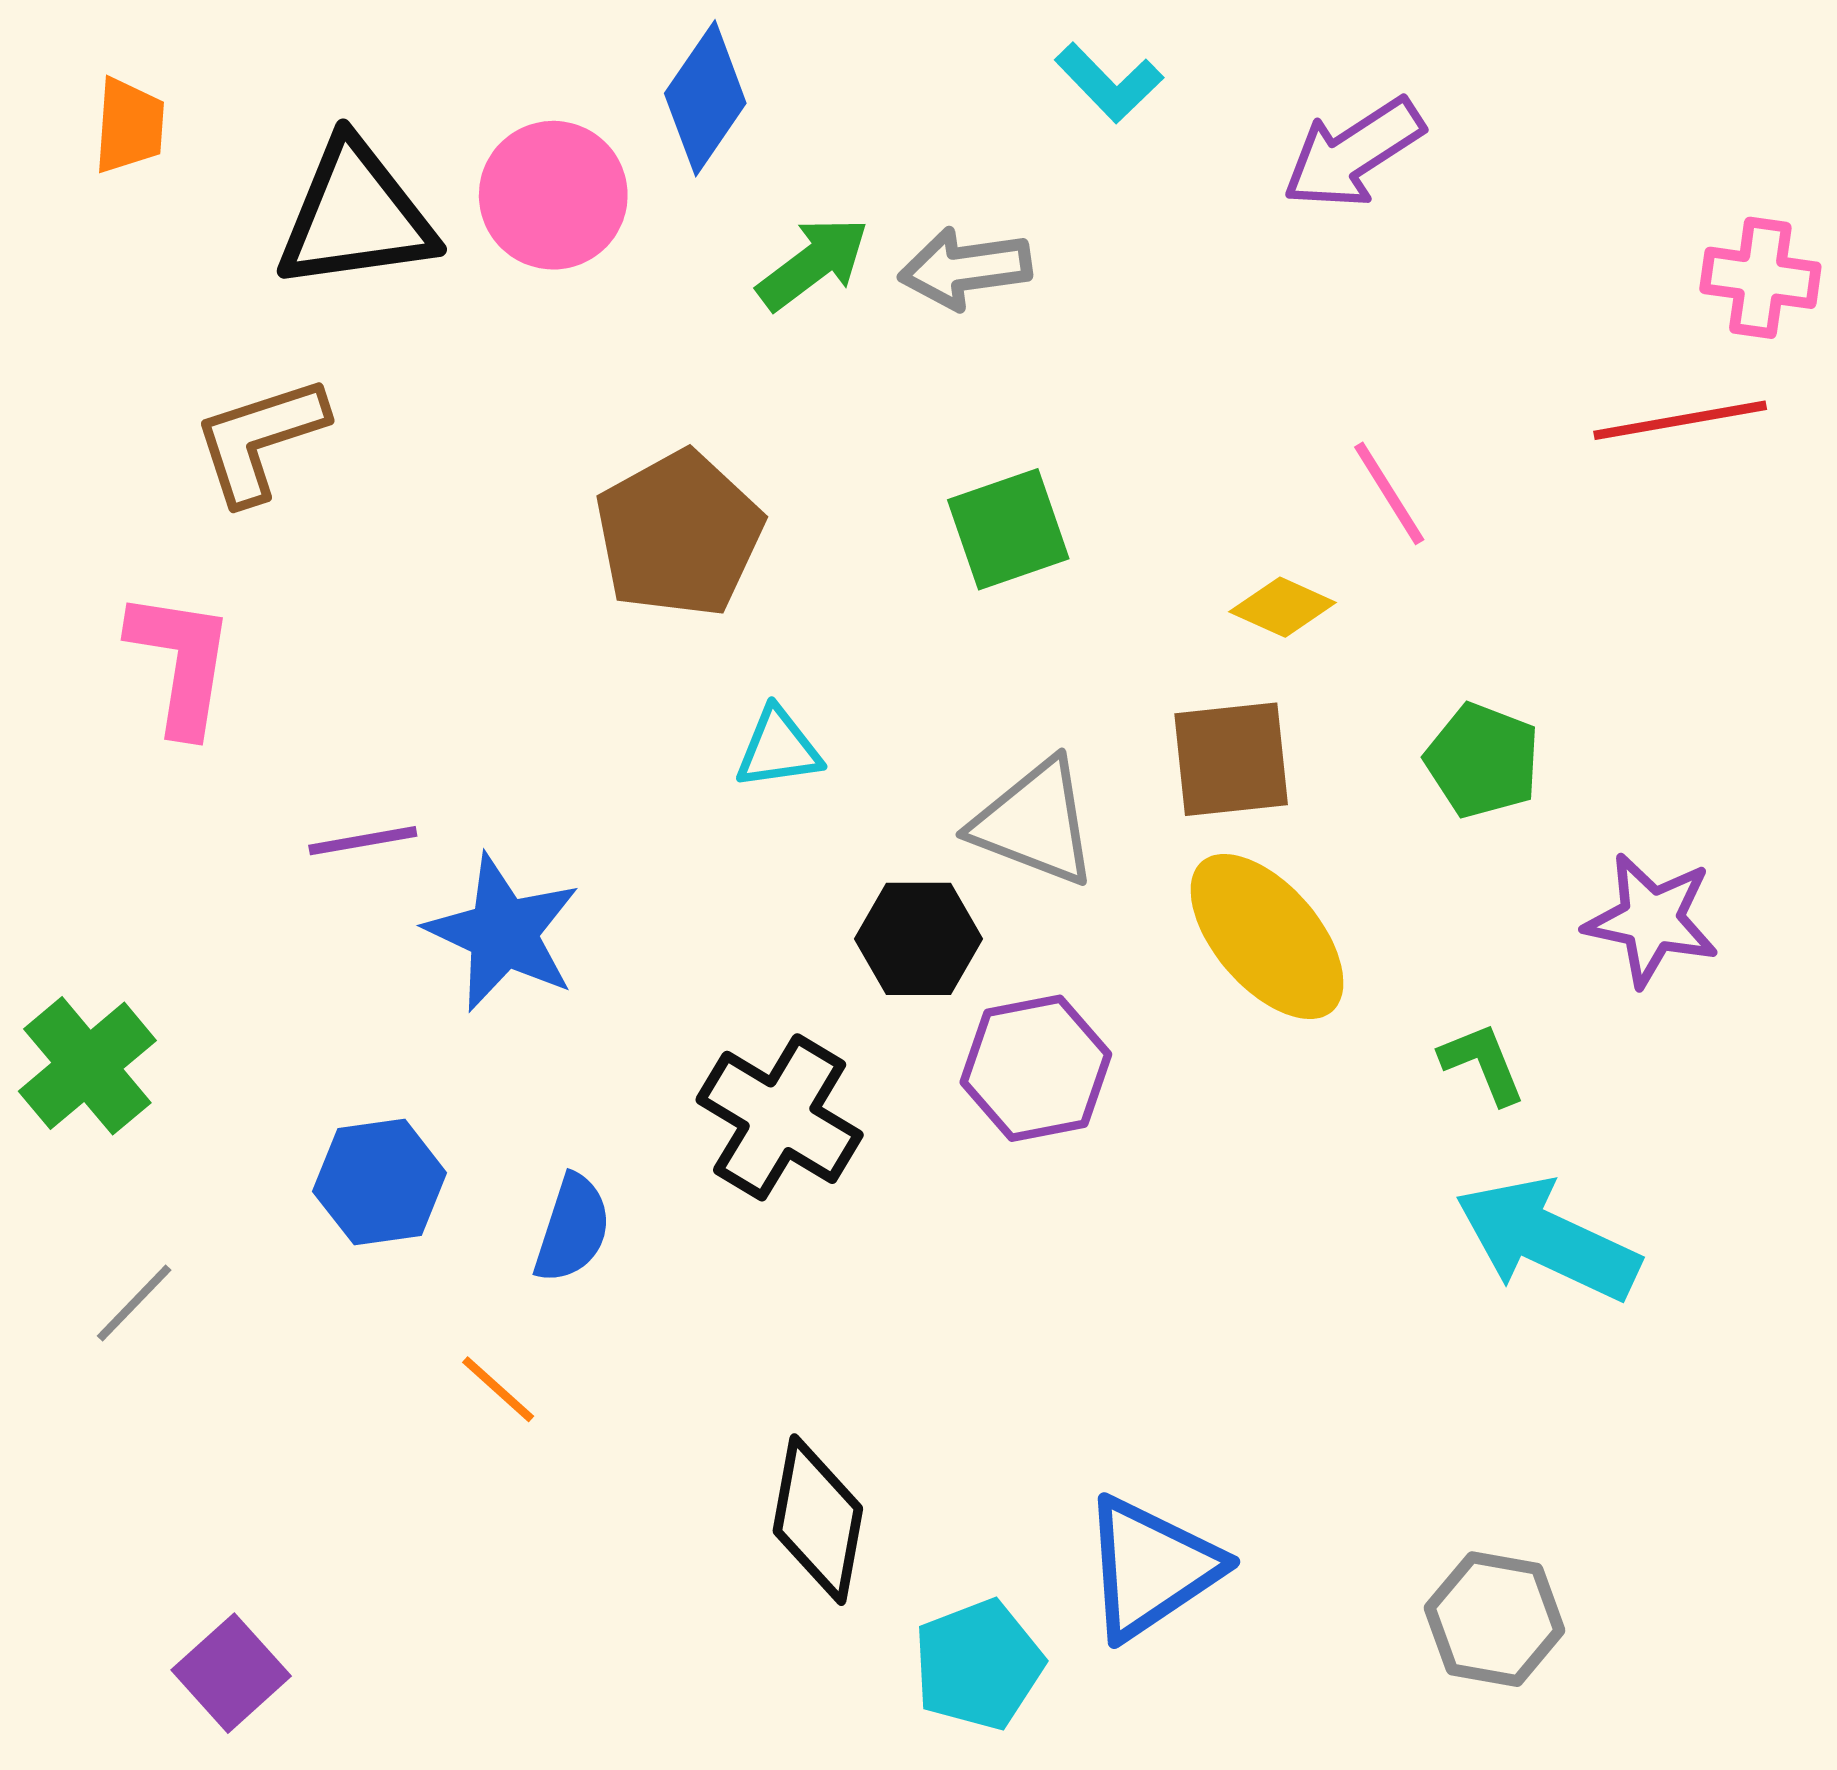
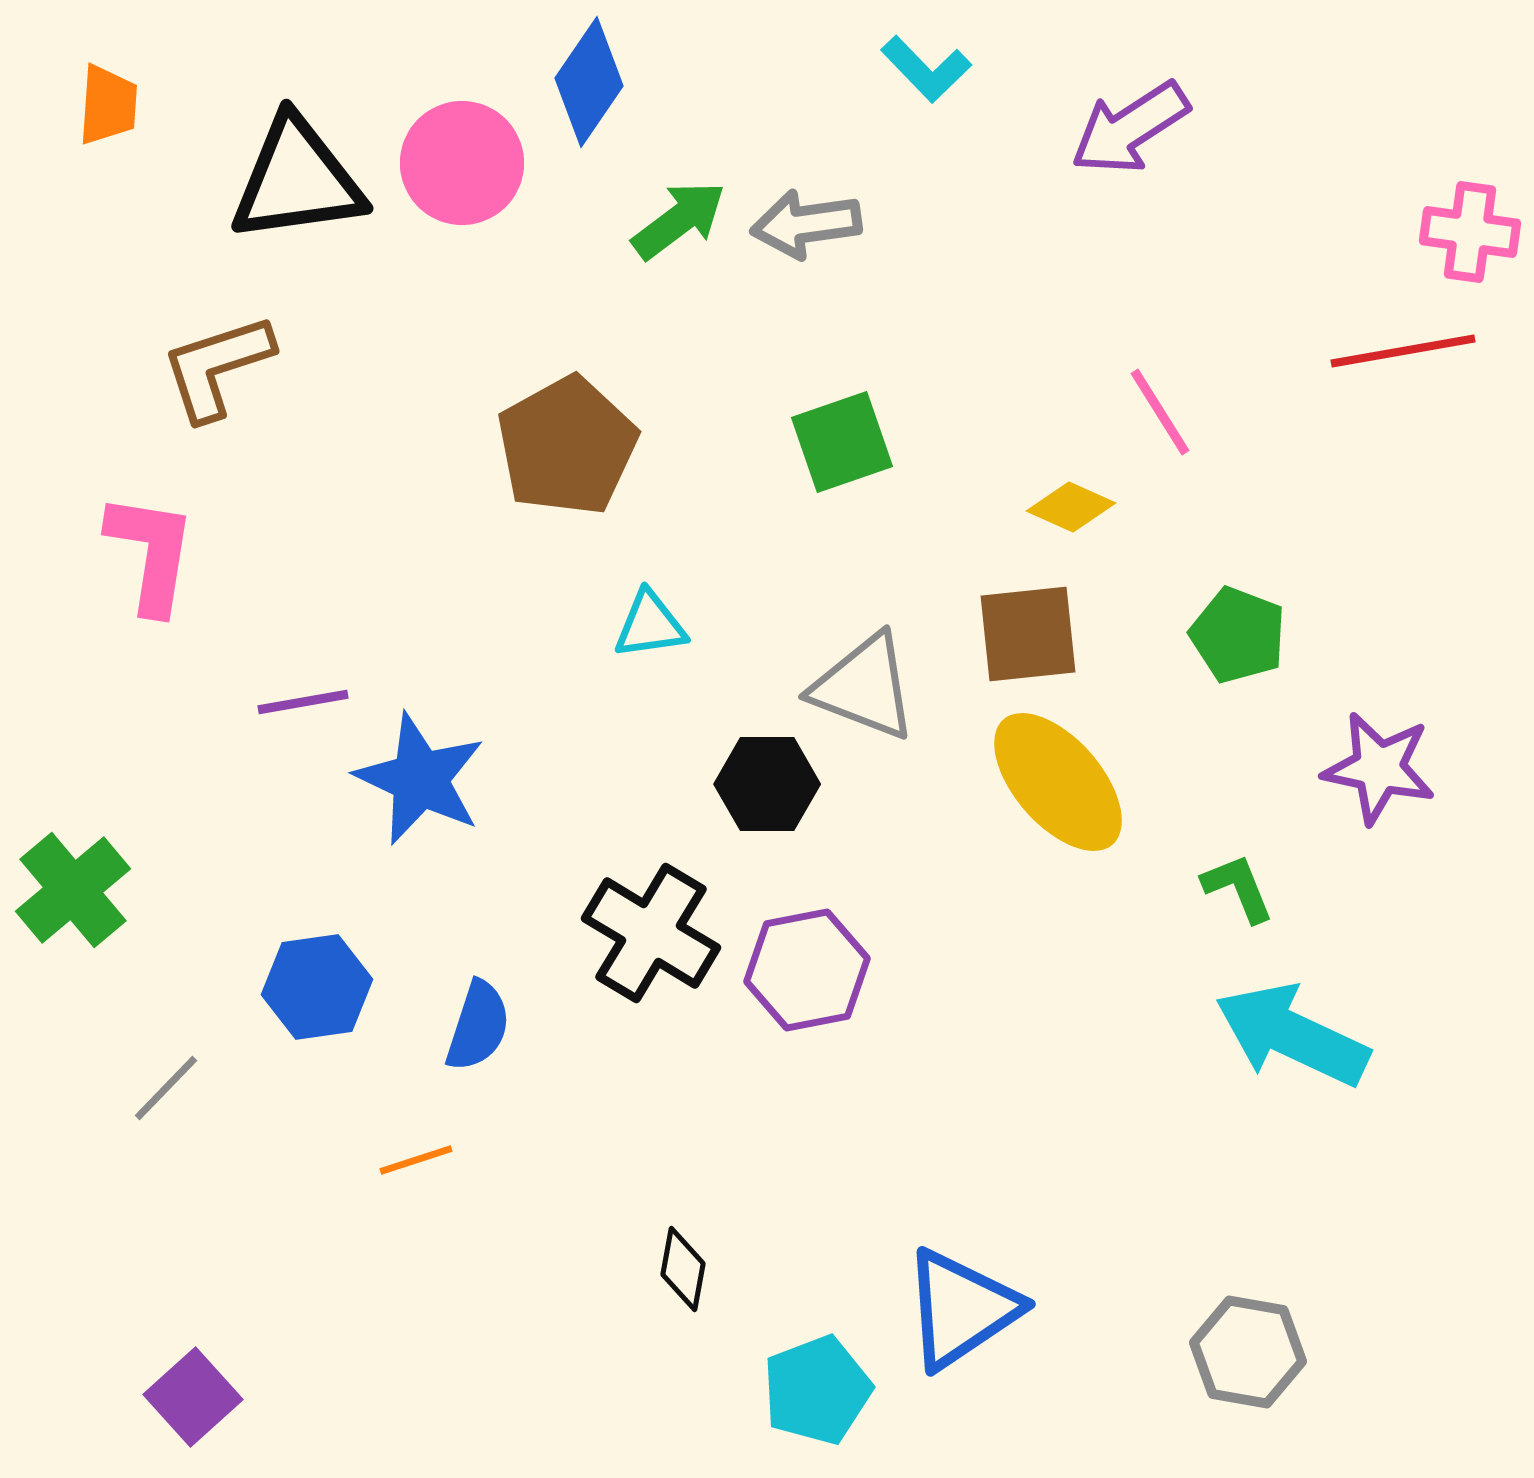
purple hexagon: (1036, 1068) -> (807, 970), moved
gray line: (134, 1303) -> (166, 1088), moved
orange line: (498, 1389) -> (416, 1160), turned -60
black diamond: (818, 1520) -> (683, 1269), size x0.6

